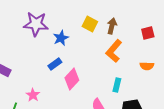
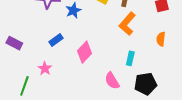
blue rectangle: (55, 64) -> (56, 40), moved
orange semicircle: (147, 66) -> (161, 39), turned 96

